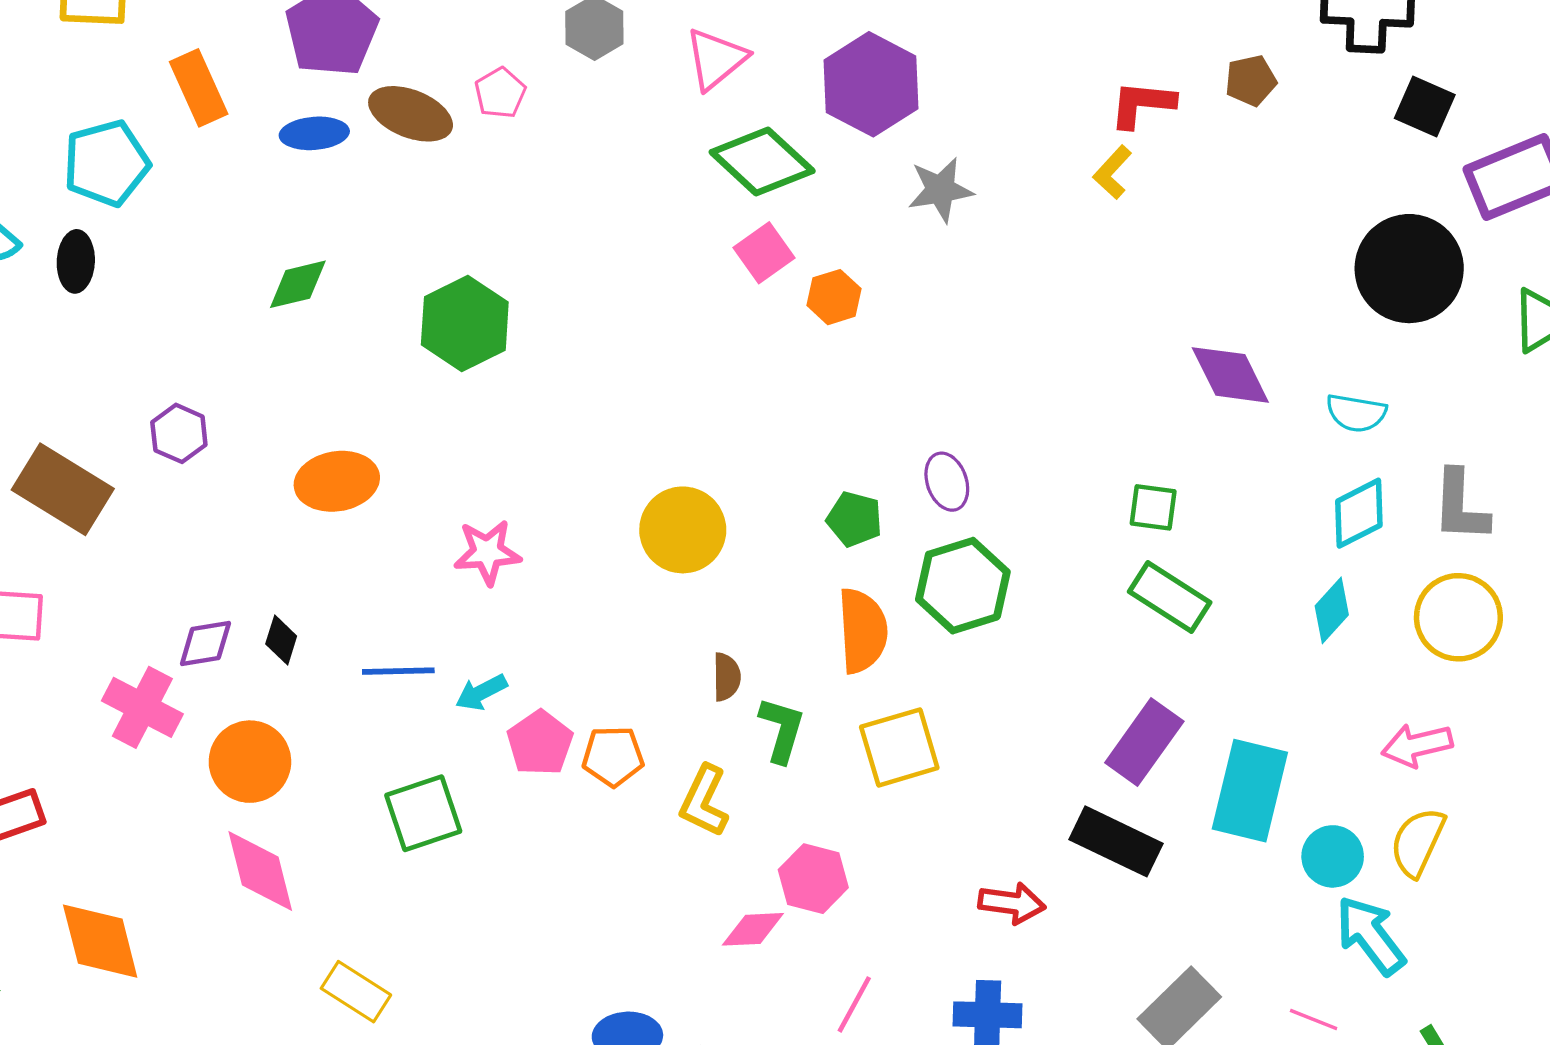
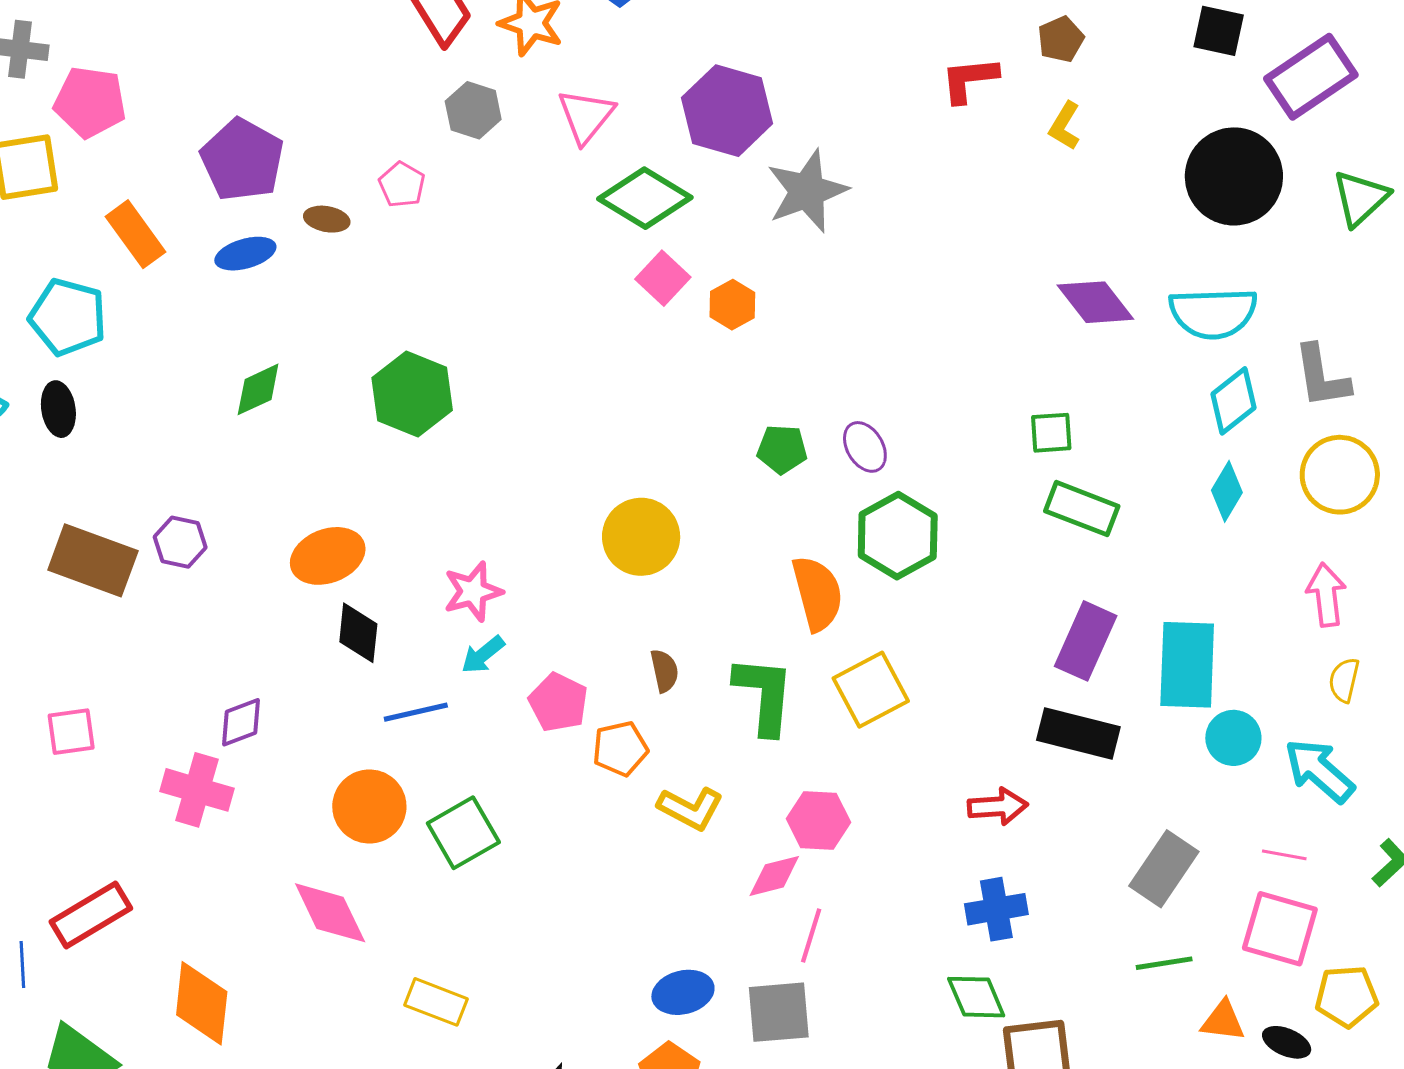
brown ellipse: (411, 114) -> (327, 219), size x0.6
cyan pentagon: (106, 163) -> (68, 317), turned -30
yellow L-shape: (1112, 172) -> (1065, 126), moved
gray star: (940, 190) -> (807, 191), size x1.4
cyan semicircle: (1356, 413) -> (1213, 313), size x1.6
brown rectangle: (63, 489) -> (93, 560), moved
green pentagon: (854, 519) -> (782, 449), moved
black diamond: (281, 640) -> (358, 633), moved, size x1.4
brown semicircle: (727, 677) -> (664, 671), moved
cyan arrow: (481, 692) -> (483, 655), moved
green L-shape: (782, 730) -> (764, 695), size x1.4
pink pentagon: (540, 743) -> (558, 702), moved
pink arrow: (1417, 745) -> (1326, 595), turned 108
orange circle: (250, 762) -> (369, 806), moved
yellow L-shape: (704, 801) -> (690, 808), moved, turned -76
yellow semicircle: (1418, 842) -> (1344, 680), size x0.7
cyan circle: (1333, 856) -> (1233, 738), moved
orange diamond: (100, 941) -> (202, 1003), turned 32
pink line: (854, 1004) -> (811, 935), moved

